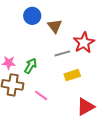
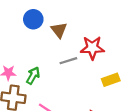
red star: (84, 43) -> (92, 48), turned 30
yellow rectangle: (72, 75) -> (111, 80), moved

